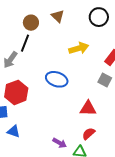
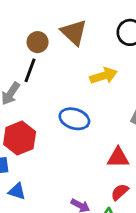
brown triangle: (58, 16) -> (74, 32), size x1.5

